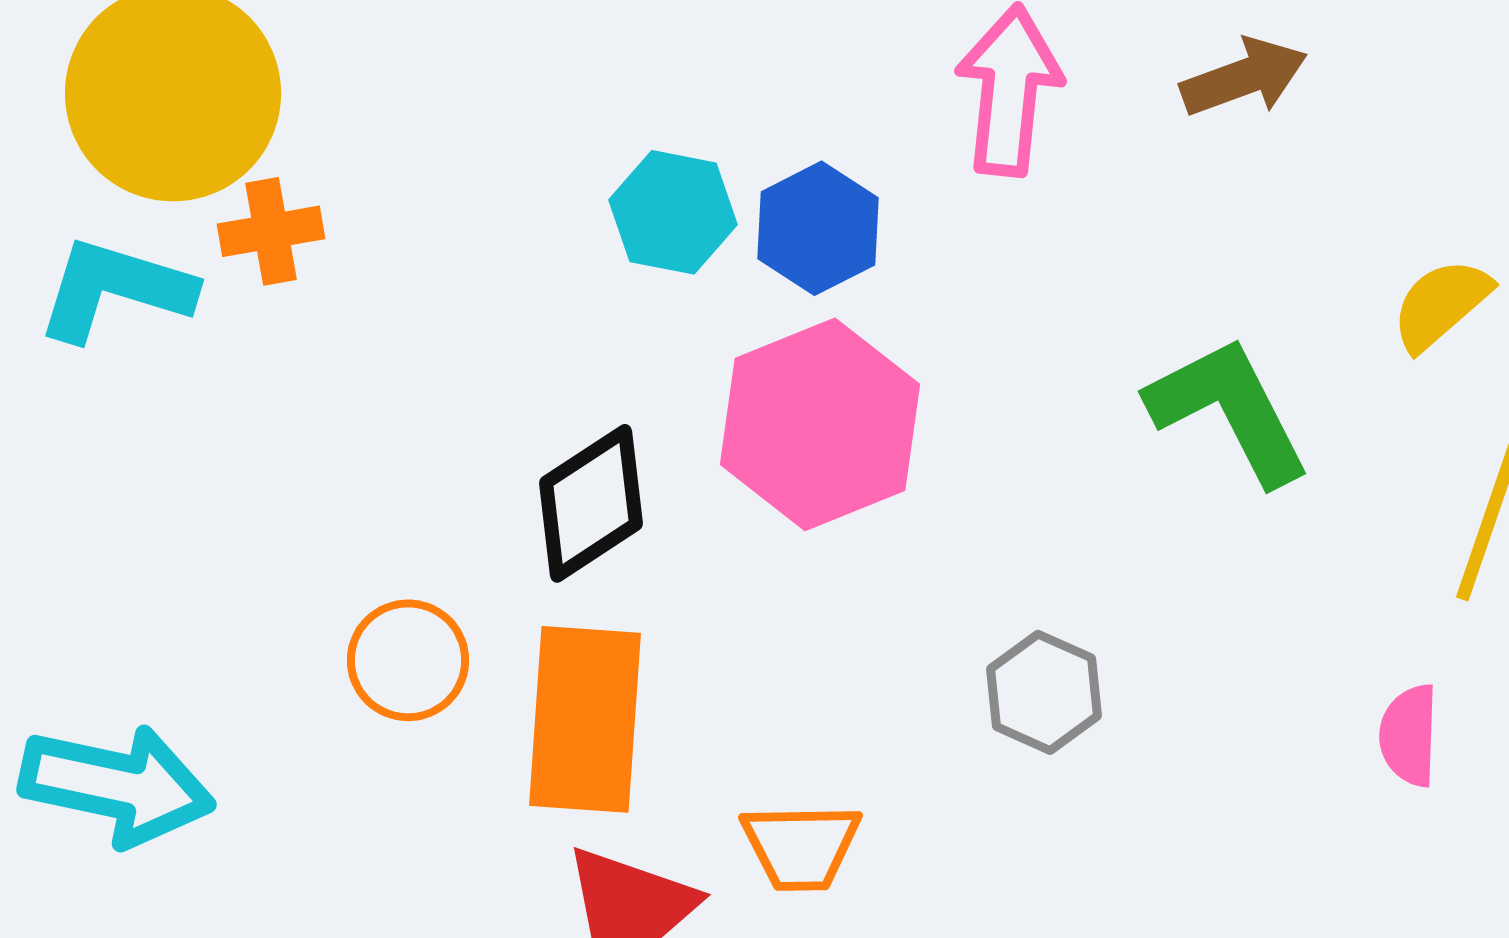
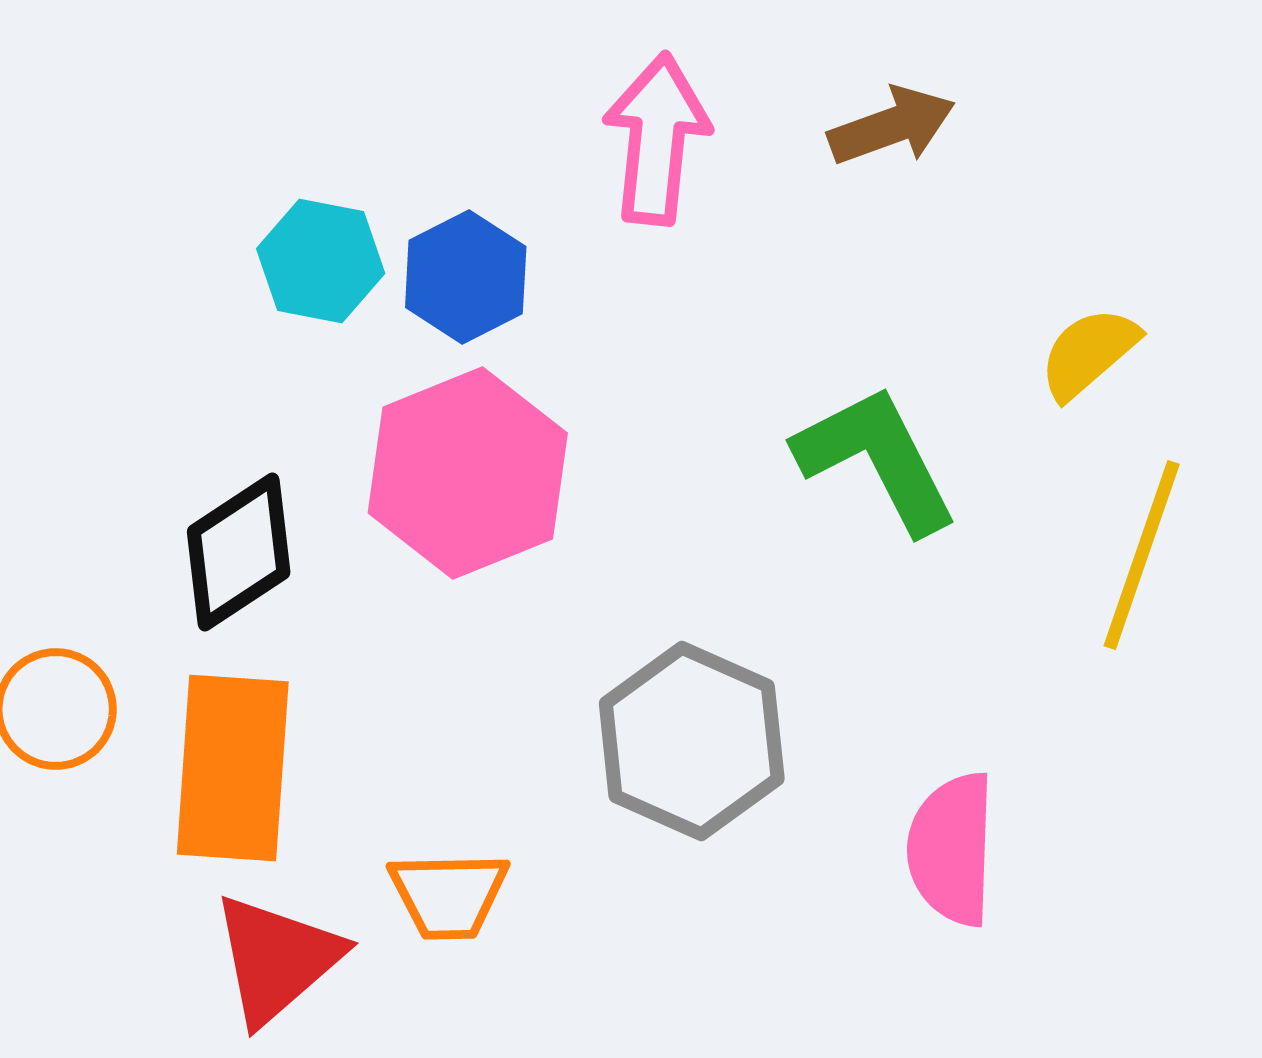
gray hexagon: (1044, 692) -> (692, 741), size x1.6
pink semicircle: (1409, 735) -> (952, 849), moved, size x1.5

